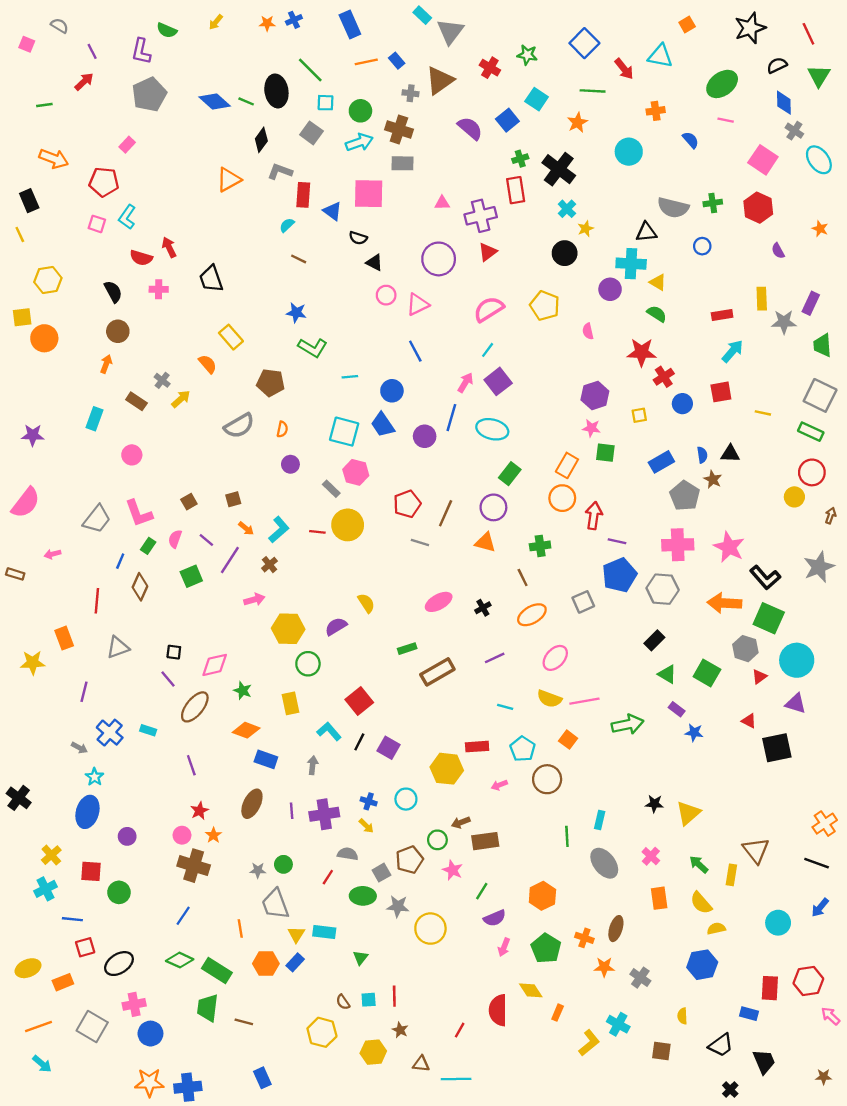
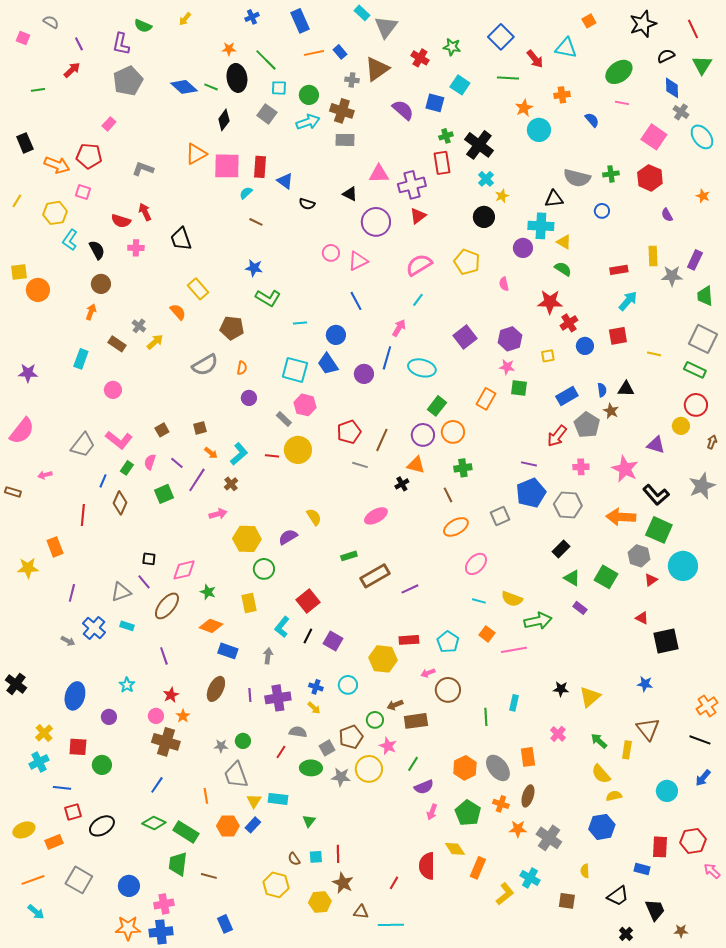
orange star: (267, 23) -> (229, 49), moved
blue square: (507, 120) -> (435, 103), turned -36
orange star: (577, 122) -> (524, 108), moved
orange arrow: (54, 159) -> (57, 165), moved
gray L-shape: (280, 171) -> (143, 169), moved
pink square: (369, 194) -> (227, 166), moved
black rectangle: (29, 201) -> (25, 143), moved
pink triangle: (442, 203) -> (379, 174), size x1.5
cyan L-shape: (127, 217) -> (70, 240), moved
yellow line: (20, 234) -> (17, 201), turned 56
black triangle: (374, 262) -> (350, 194), moved
yellow hexagon: (48, 280) -> (55, 213), moved
purple square: (498, 381) -> (465, 337), moved
orange circle: (562, 498) -> (453, 432), moved
pink L-shape: (139, 513) -> (119, 440), turned -32
red arrow: (594, 516) -> (557, 436), moved, turned -150
pink cross: (678, 545) -> (581, 467), size x0.6
black cross: (483, 608) -> (402, 484), moved
gray triangle: (118, 647) -> (121, 592), moved
purple line: (495, 658) -> (410, 589), moved
yellow semicircle: (549, 699) -> (512, 599), moved
pink line: (584, 701) -> (514, 650), moved
purple triangle: (796, 703) -> (656, 445), moved
cyan line: (505, 707) -> (479, 601), moved
cyan L-shape: (329, 731) -> (282, 627), turned -100
blue star: (694, 733) -> (645, 684), moved
cyan star: (94, 777) -> (127, 685), moved
brown circle: (547, 779) -> (448, 690), moved
gray ellipse: (604, 863) -> (498, 768), moved
orange rectangle: (659, 898) -> (528, 757), moved
yellow circle: (430, 929) -> (369, 769), moved
gray cross: (640, 978) -> (549, 838), size x1.4
pink cross: (134, 1004) -> (164, 904), moved
orange rectangle: (558, 1013) -> (478, 868), size x1.5
brown star: (400, 1030) -> (343, 883), size x1.5
brown star: (824, 1077) -> (681, 931), moved

